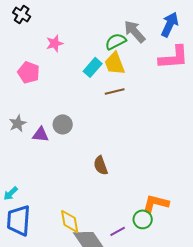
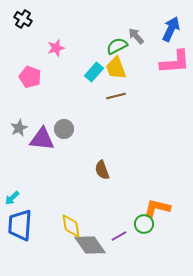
gray arrow: (135, 31) -> (136, 36), size x0.7
purple triangle: (41, 134) -> (42, 139), size x1.5

